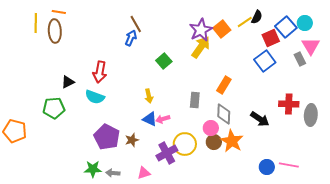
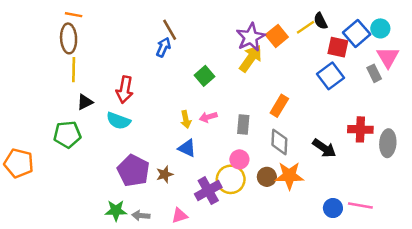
black semicircle: (257, 17) -> (320, 21), turned 128
yellow line: (36, 23) -> (74, 70), moved
red square: (271, 38) -> (338, 47), turned 36
pink arrow: (163, 119) -> (208, 117), moved
pink circle: (211, 128) -> (239, 159), moved
orange star: (232, 141) -> (289, 176), turned -30

